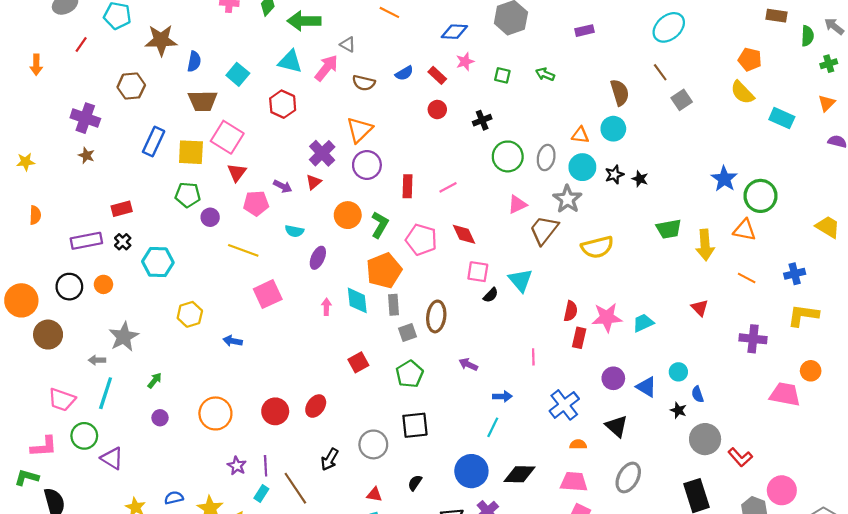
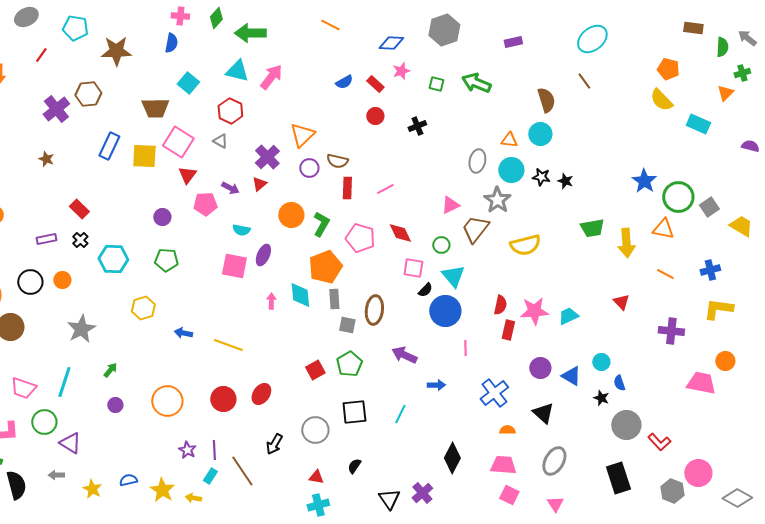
gray triangle: (348, 44) -> (220, 141), moved
blue semicircle: (194, 62) -> (171, 43), moved
green arrow: (545, 74) -> (476, 83), size x1.6
brown semicircle: (364, 83) -> (337, 161), moved
gray square: (682, 100) -> (709, 207), moved
orange triangle: (827, 103) -> (725, 93), moved
purple cross: (85, 118) -> (56, 109), moved, turned 32
green circle: (508, 156) -> (441, 245), moved, size x0.6
purple circle: (367, 165) -> (309, 168), size x0.7
black star: (614, 175) -> (541, 177), turned 30
green pentagon: (188, 195) -> (166, 260), moved
red rectangle: (122, 209) -> (79, 209), turned 60
purple rectangle: (86, 241) -> (46, 239), size x0.7
yellow line: (243, 250) -> (228, 345), moved
pink square: (268, 294) -> (234, 266), moved, turned 36
gray square: (407, 332) -> (347, 325), turned 30
gray arrow: (97, 360) -> (56, 475), moved
red square: (358, 362) -> (315, 370), moved
purple arrow: (468, 364) -> (404, 355), size x1.4
cyan line: (493, 427) -> (400, 414), moved
blue circle: (471, 471) -> (445, 311), moved
black diamond: (519, 474) -> (452, 458), turned -64

